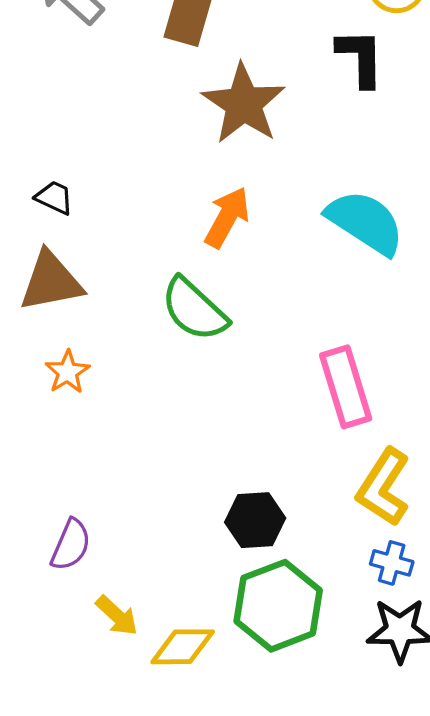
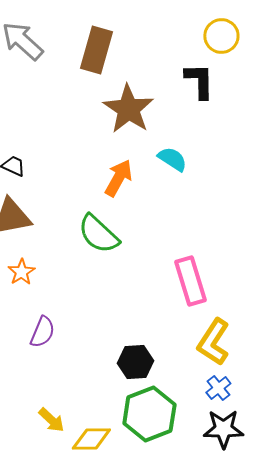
cyan semicircle: (365, 222) -> (172, 159), moved, size x0.6
purple semicircle: (71, 545) -> (42, 332), moved
blue cross: (392, 563) -> (218, 388), turned 35

